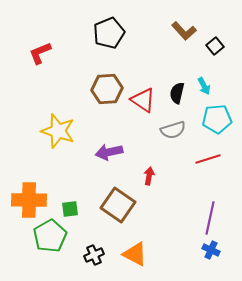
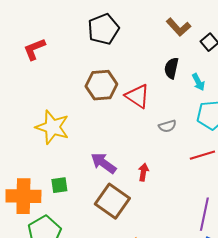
black semicircle: (177, 93) -> (171, 68), moved
gray semicircle: (173, 130) -> (167, 126), size x0.7
purple arrow: (109, 152) -> (103, 163), moved, turned 48
green square: (70, 209) -> (59, 185), moved

